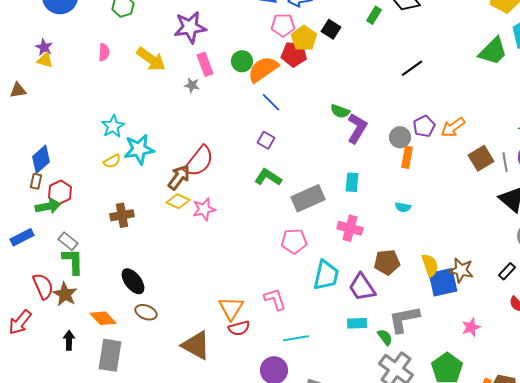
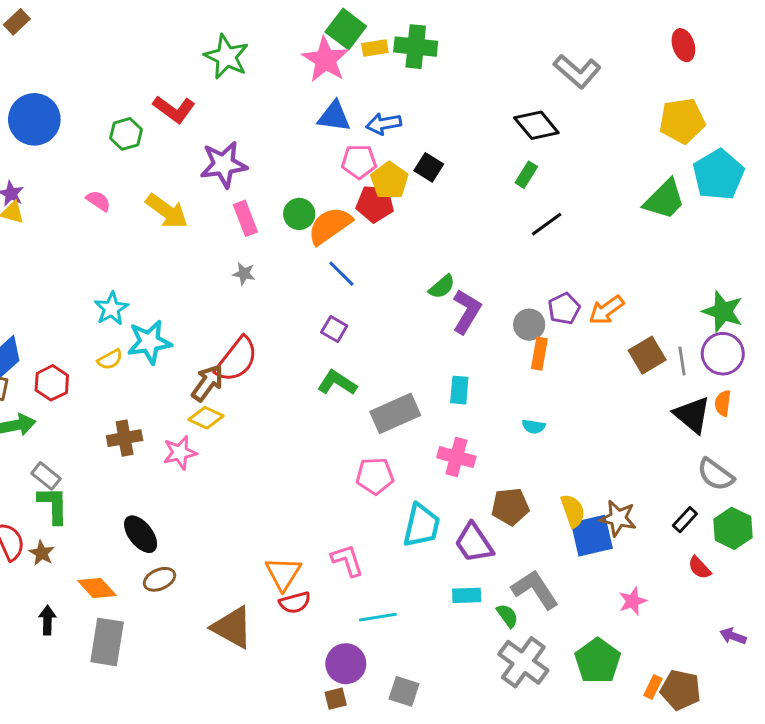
green rectangle: (374, 15) -> (526, 175), moved
pink semicircle: (104, 52) -> (98, 201), turned -60
gray star: (192, 85) -> (244, 274), moved
green semicircle: (340, 111) -> (442, 287), turned -60
red hexagon: (60, 192) -> (52, 383), moved
pink star: (204, 209) -> (180, 453), moved
brown star: (65, 294) -> (42, 553), size x0.7
brown ellipse: (146, 312) -> (159, 579), turned -45
gray L-shape: (404, 319) -> (535, 589), turned 68

